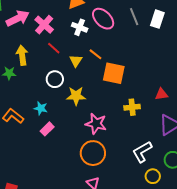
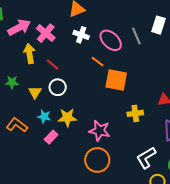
gray line: (134, 17) -> (136, 36), moved
pink ellipse: (103, 19) -> (111, 40), moved
red line: (54, 48) -> (53, 65), moved
yellow arrow: (22, 55) -> (30, 54), moved
yellow triangle: (76, 61) -> (35, 92), moved
yellow star: (76, 96) -> (67, 117), moved

